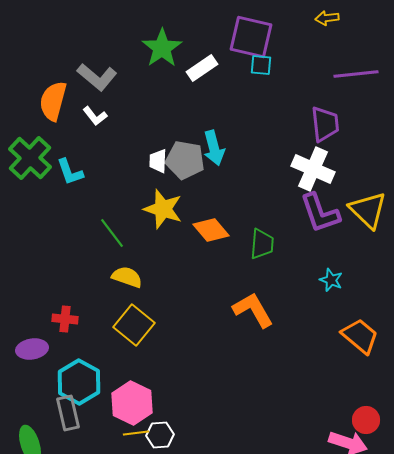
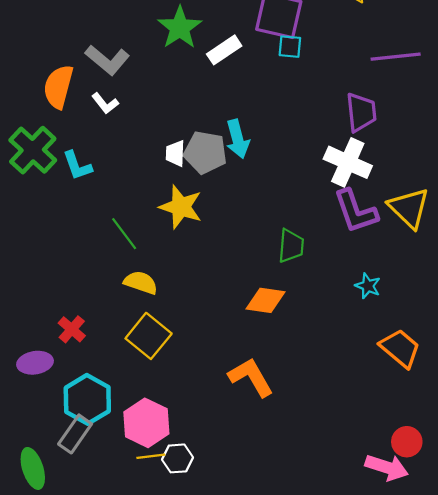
orange diamond: (211, 230) -> (265, 300), moved, turned -42
orange L-shape: (253, 310) -> (251, 377), moved
red cross: (65, 319) -> (72, 329), turned 35
gray rectangle: (68, 413) -> (75, 434), turned 48

